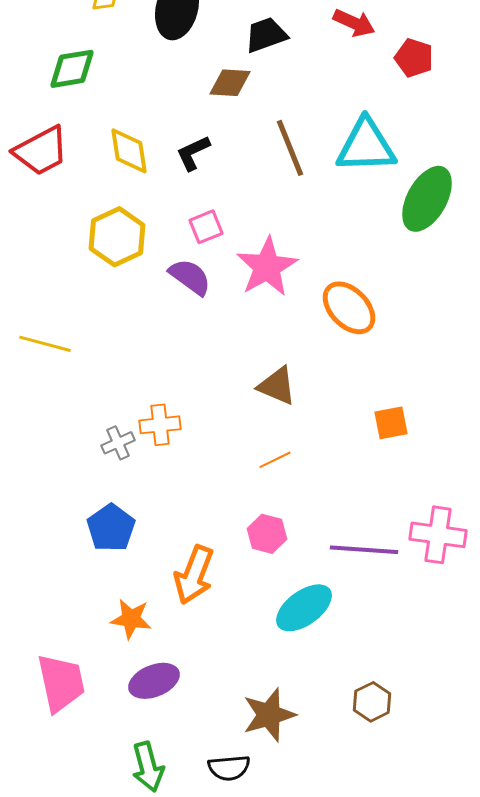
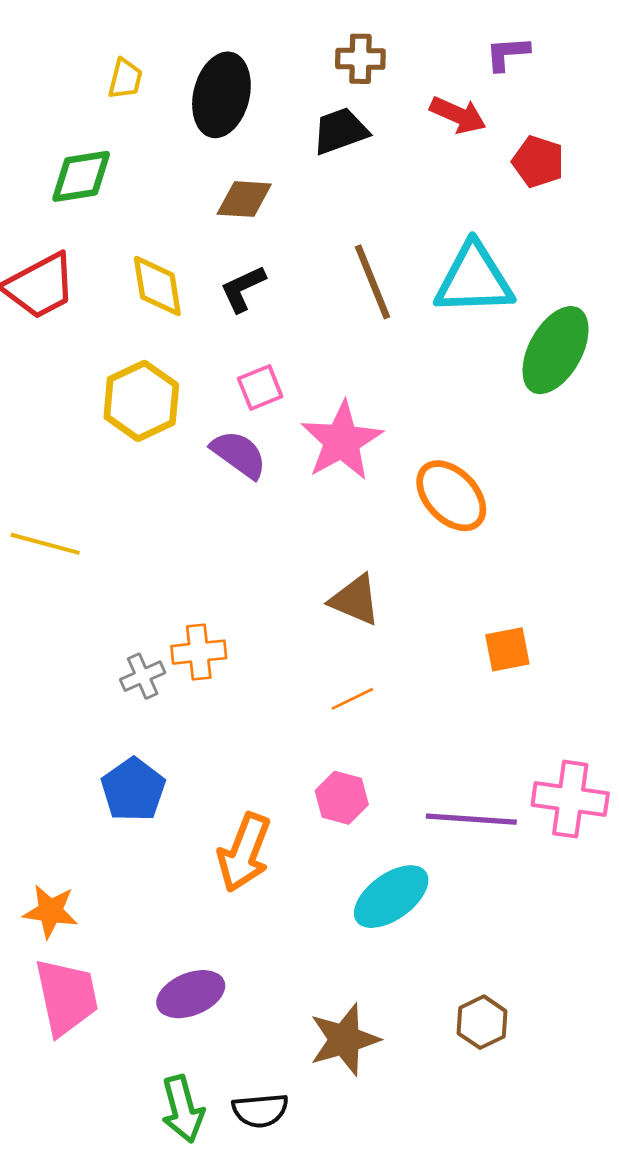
brown diamond: (230, 83) -> (244, 199), moved
orange star: (131, 619) -> (50, 911), moved
black semicircle: (229, 768) -> (260, 1110), moved

